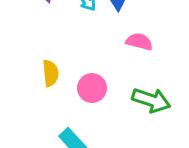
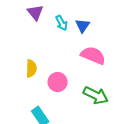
pink semicircle: (139, 42) -> (93, 55), size x1.4

